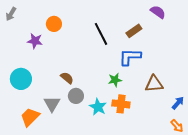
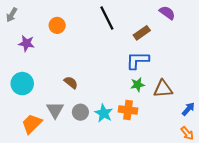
black line: (101, 34) -> (107, 18), moved
purple star: (35, 41) -> (26, 43), moved
green star: (115, 80) -> (138, 85), moved
gray circle: (76, 96) -> (80, 112), moved

